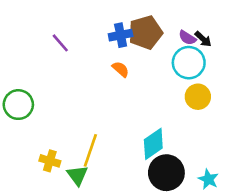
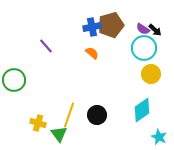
purple line: (60, 43) -> (46, 46), moved
cyan diamond: (153, 144) -> (142, 110), moved
black circle: (166, 173) -> (97, 115), moved, size x0.7

